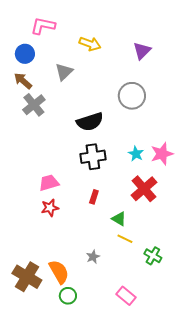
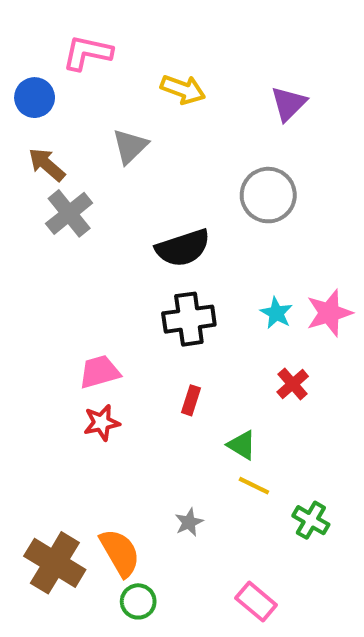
blue circle: (25, 54) -> (35, 98), moved
red cross: (144, 189) -> (293, 384), size x0.6

